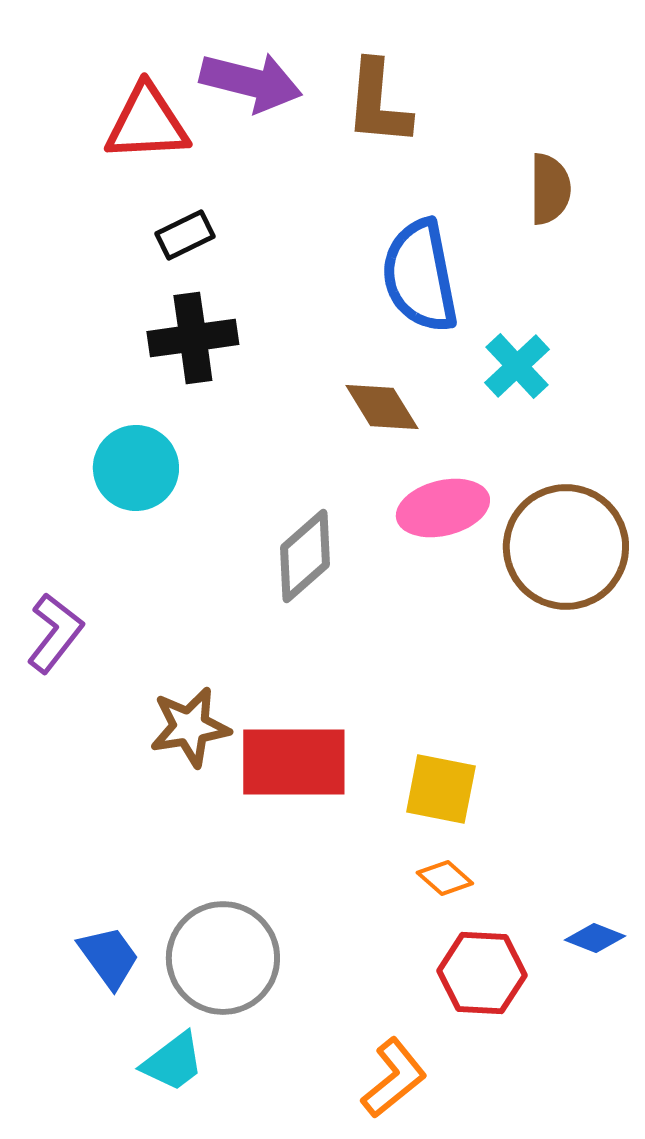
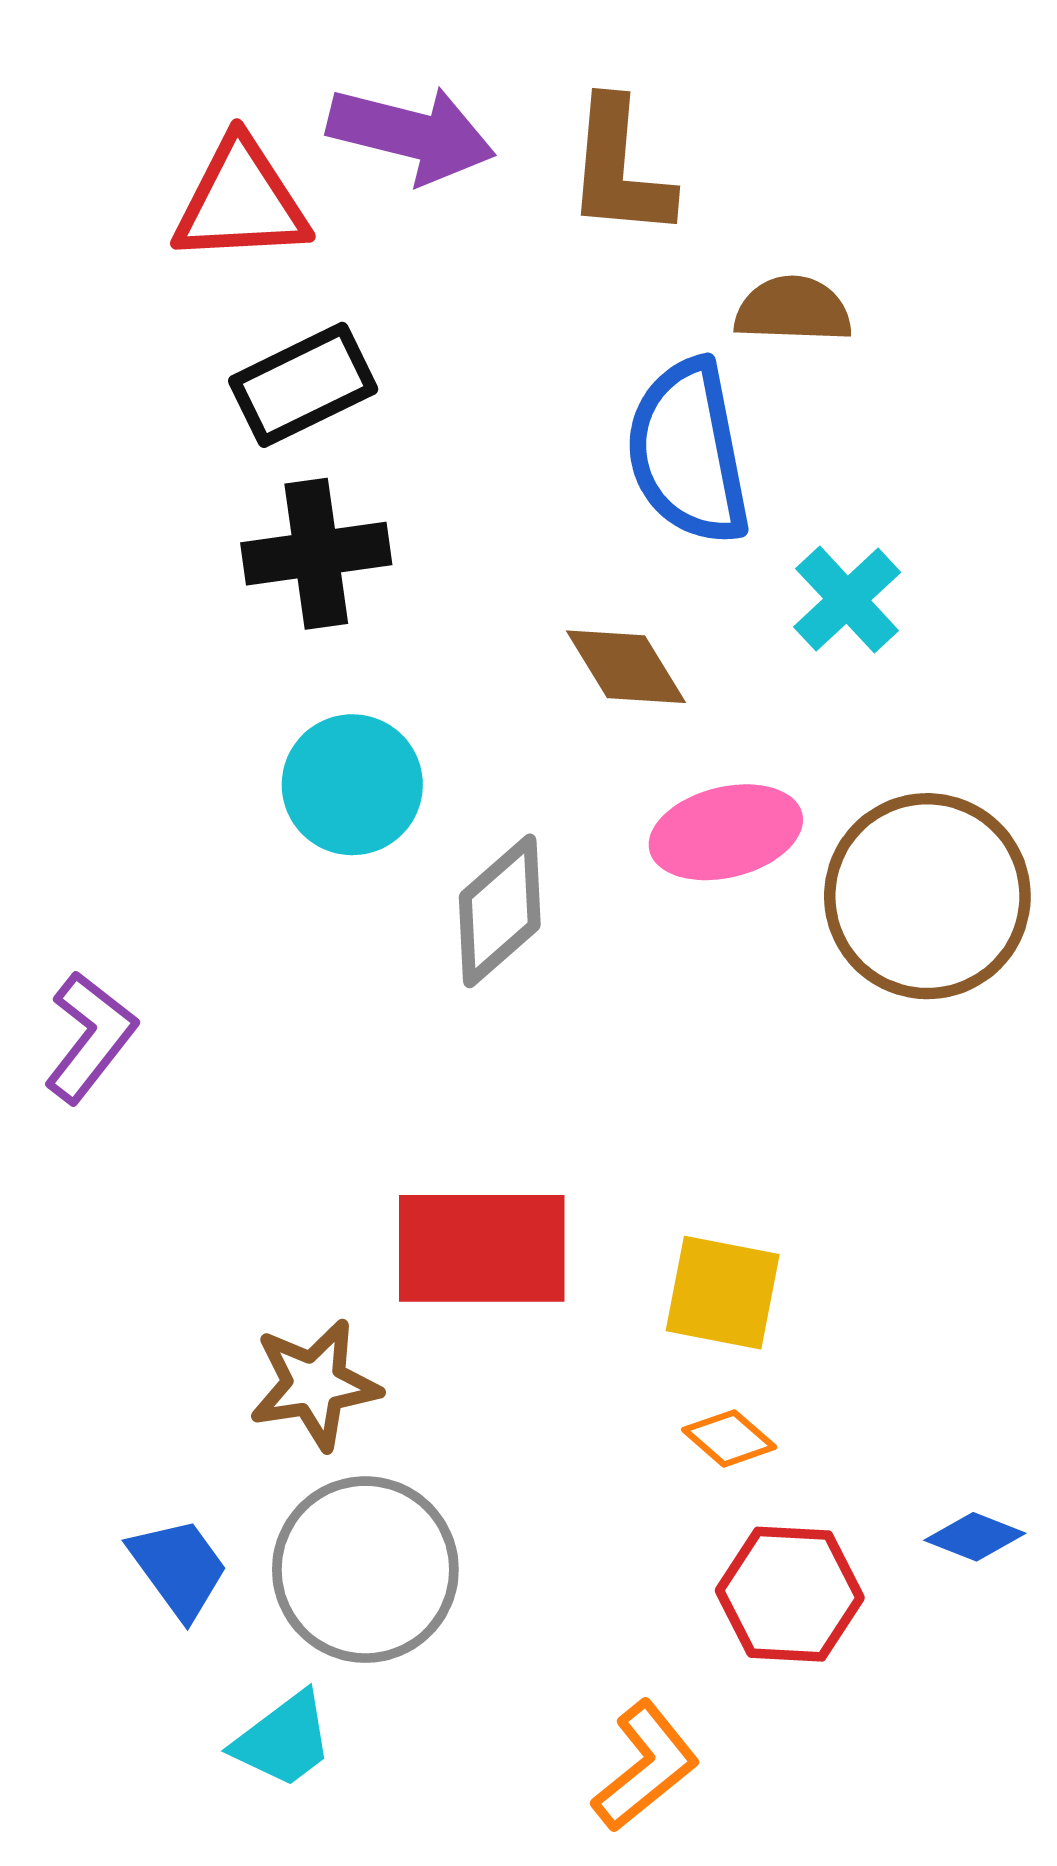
brown semicircle: (550, 189) -> (793, 310), moved, turned -88
black rectangle: (185, 235) -> (303, 385), size x1.5
cyan circle: (136, 468) -> (352, 785), moved
brown star: (190, 727) -> (315, 1384), moved

